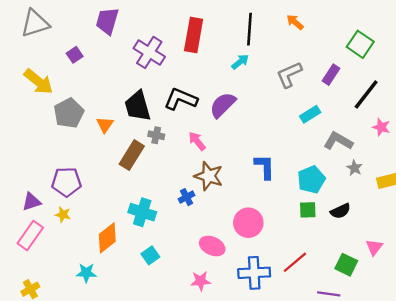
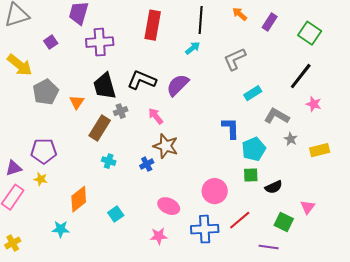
green square: (360, 44) -> (310, 33), moved
purple cross: (149, 52) -> (100, 42), moved, turned -36
purple rectangle: (331, 75) -> (270, 22), moved
gray cross: (156, 135) -> (121, 111), turned -32
blue L-shape: (265, 167) -> (231, 128), moved
black semicircle: (340, 211) -> (274, 187), moved
cyan cross: (142, 212) -> (109, 161), moved, size x0.6
pink circle: (248, 223) -> (215, 191), moved

